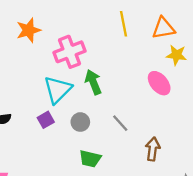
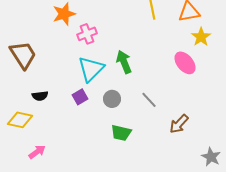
pink cross: (70, 52) -> (87, 34), moved, size x0.7
yellow star: (176, 55) -> (201, 37), turned 30
brown arrow: (153, 149) -> (179, 124), turned -145

